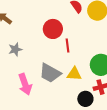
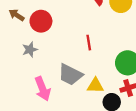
red circle: (53, 29) -> (41, 21), moved
yellow triangle: (74, 74) -> (95, 85), moved

